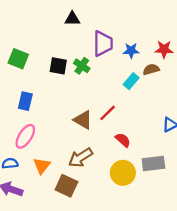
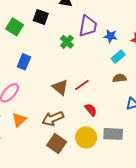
black square: (58, 66) -> (41, 17), moved
brown semicircle: (151, 69) -> (120, 78), moved
cyan rectangle: (131, 81) -> (118, 57), moved
blue rectangle: (25, 101) -> (24, 62), moved
brown square: (66, 186) -> (57, 144), moved

